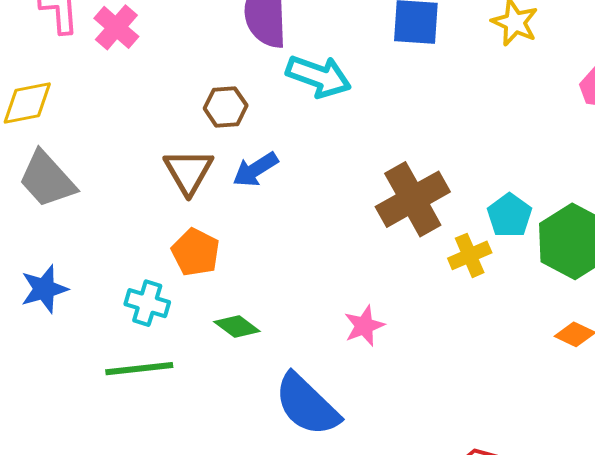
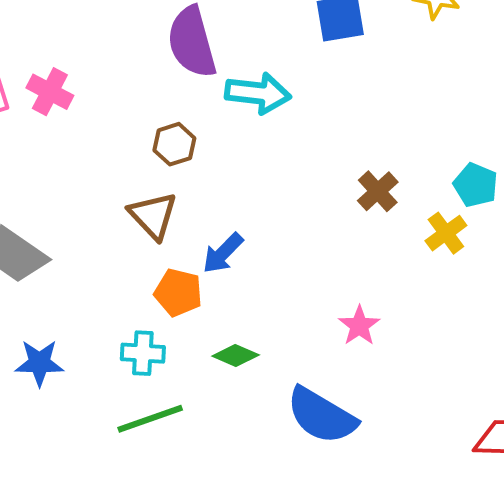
blue arrow: (255, 170) -> (223, 253), moved
brown cross: (413, 199) -> (378, 191), size x0.6
blue star: (44, 289) -> (39, 363), turned 30

